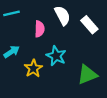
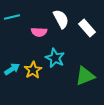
pink semicircle: (40, 29) -> (39, 32), turned 91
cyan arrow: (12, 52) -> (12, 69), moved

